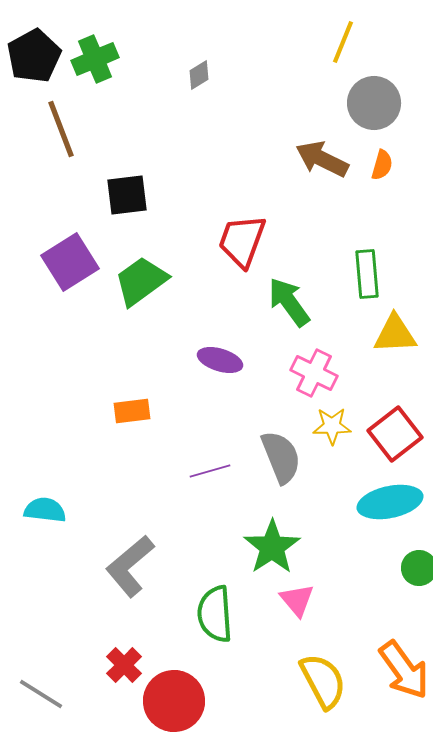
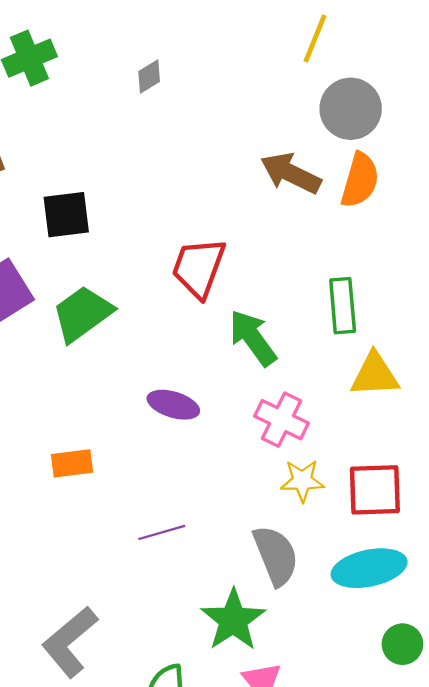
orange semicircle: (382, 165) -> (360, 180), size x1.6
red square: (395, 434) -> (375, 490), turned 36
gray semicircle: (281, 457) -> (276, 555), moved

